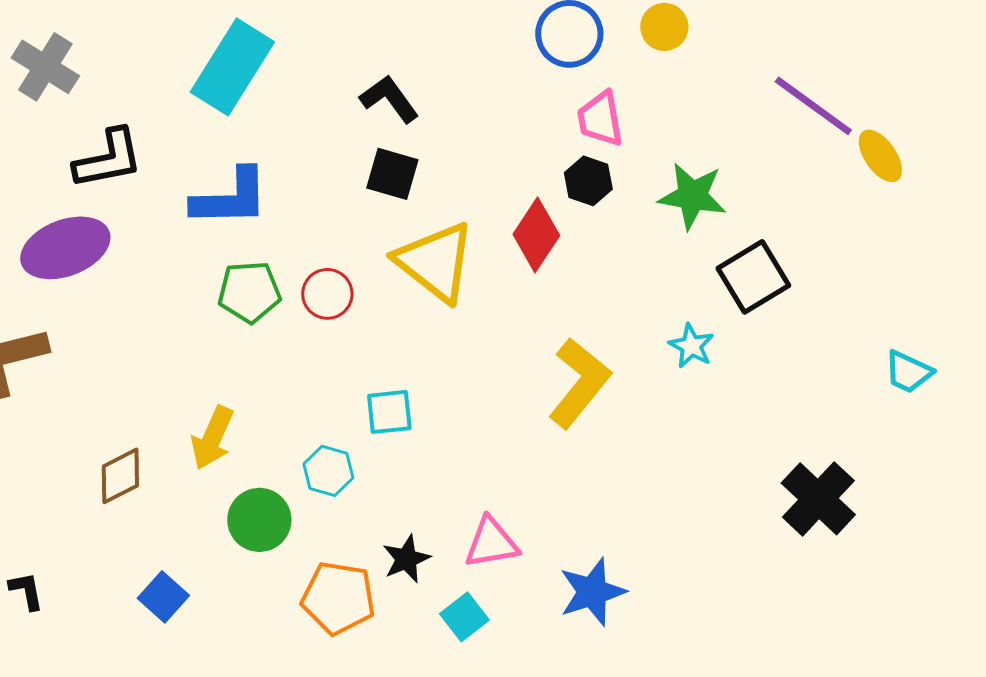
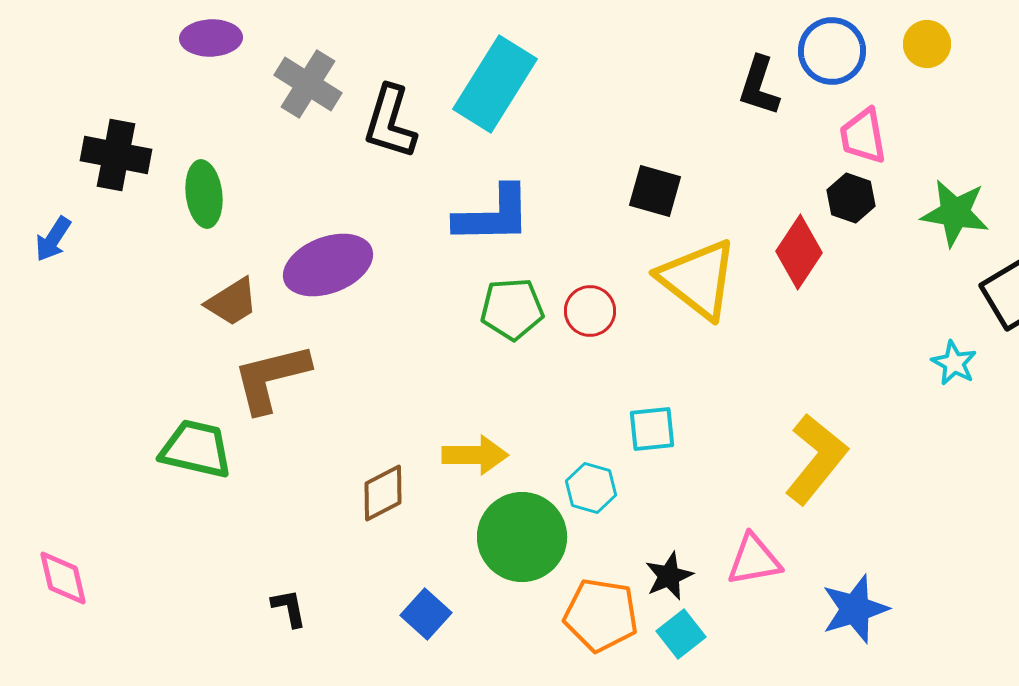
black L-shape: (389, 99) -> (759, 86), moved, turned -126
black L-shape: (108, 159) -> (390, 122), moved, turned 118
yellow L-shape: (579, 383) -> (816, 459), moved
yellow arrow: (212, 438) -> (475, 455), turned -114
green circle: (259, 520) -> (522, 537), size x1.4
cyan square: (464, 617) -> (681, 634), moved

